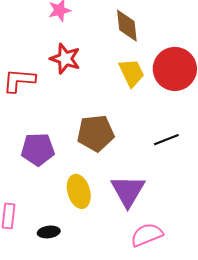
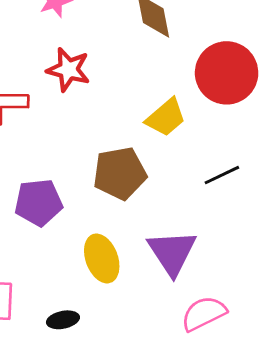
yellow trapezoid: (132, 73) -> (166, 117), moved, turned 80

